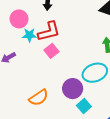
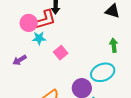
red L-shape: (49, 31) -> (45, 20), moved

